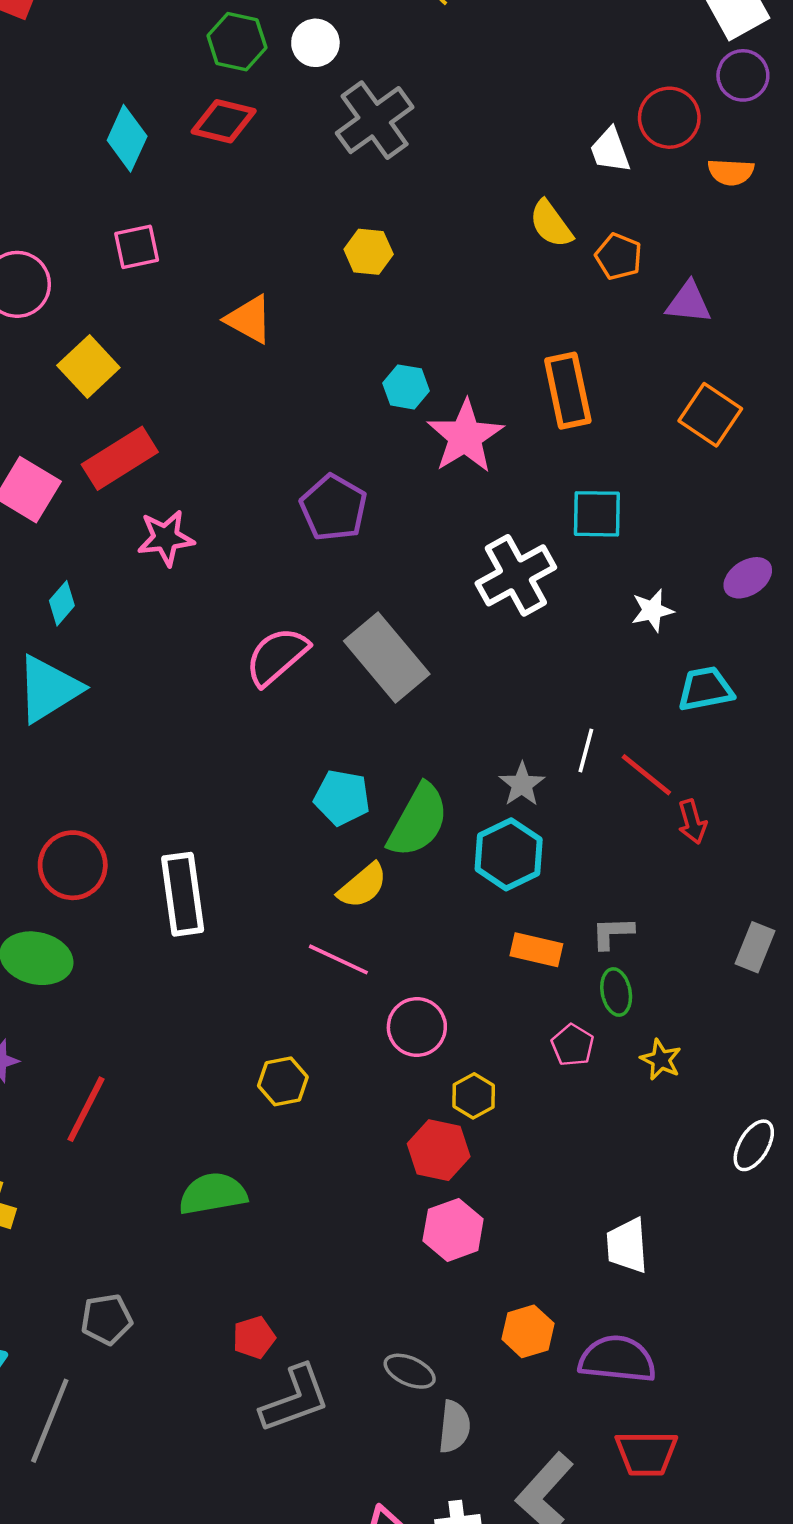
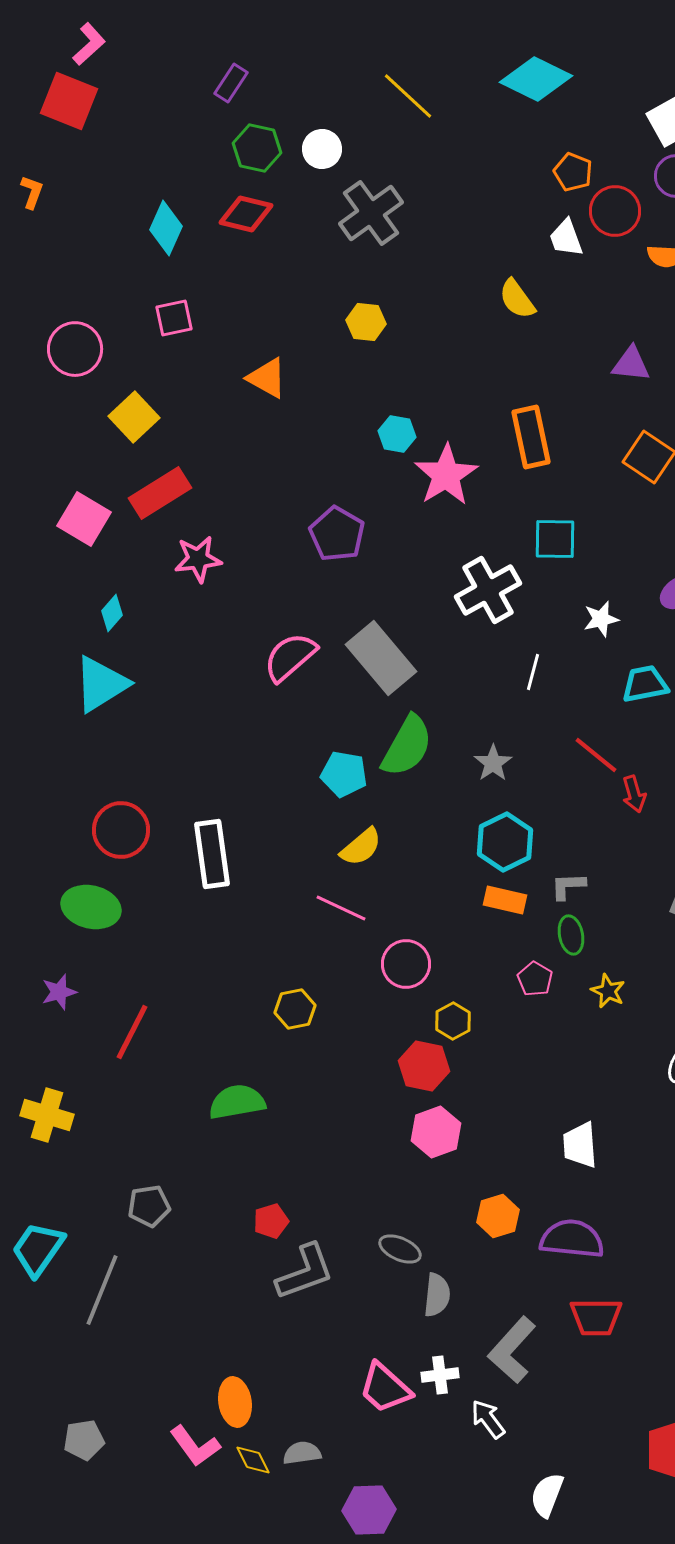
orange pentagon: (619, 257) -> (573, 172), moved
white line: (586, 750) -> (533, 672), moved
green semicircle: (418, 821) -> (407, 746), moved
cyan hexagon: (509, 854) -> (505, 842), moved

